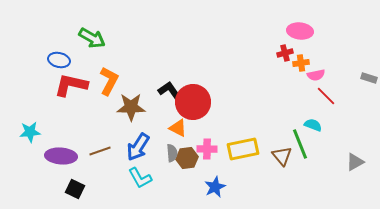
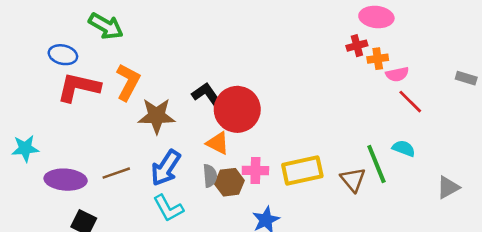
cyan semicircle: (313, 125) -> (404, 148), moved

